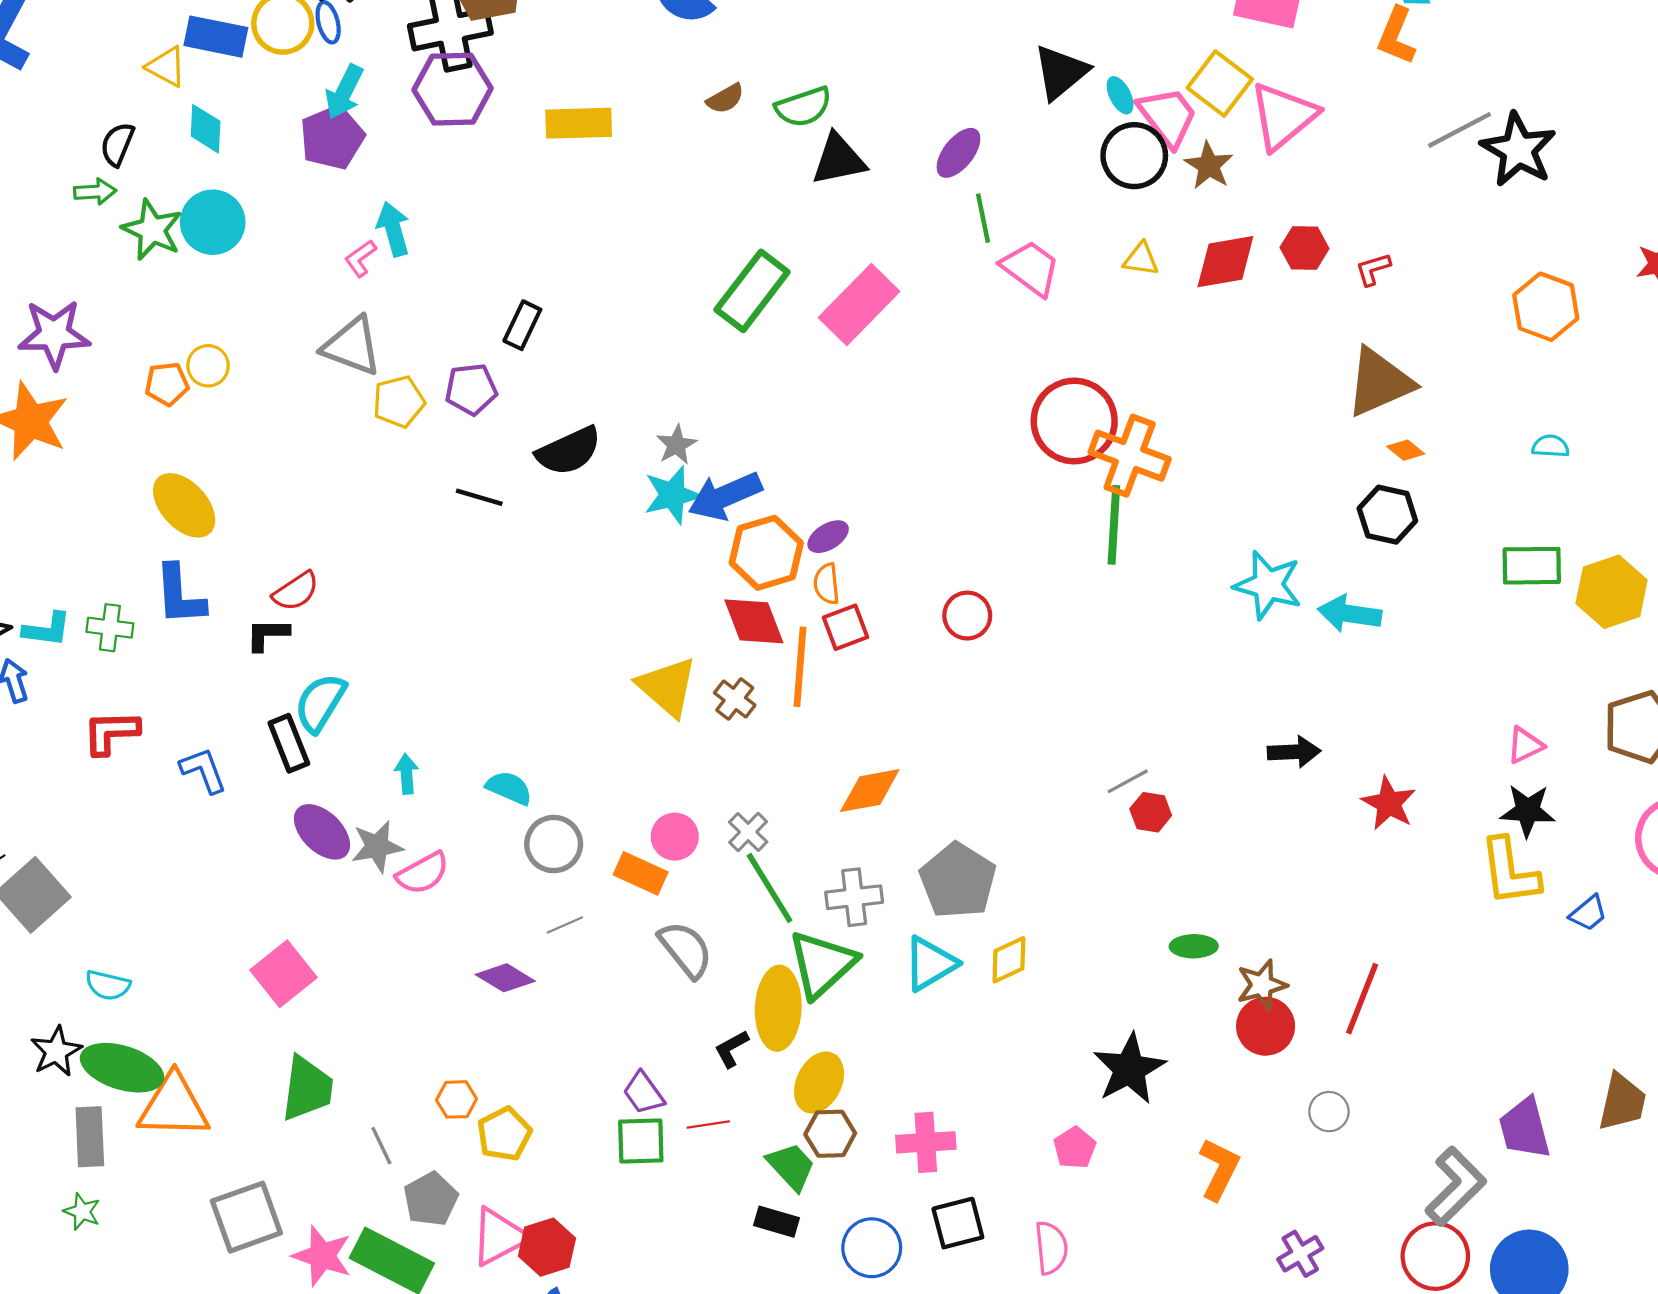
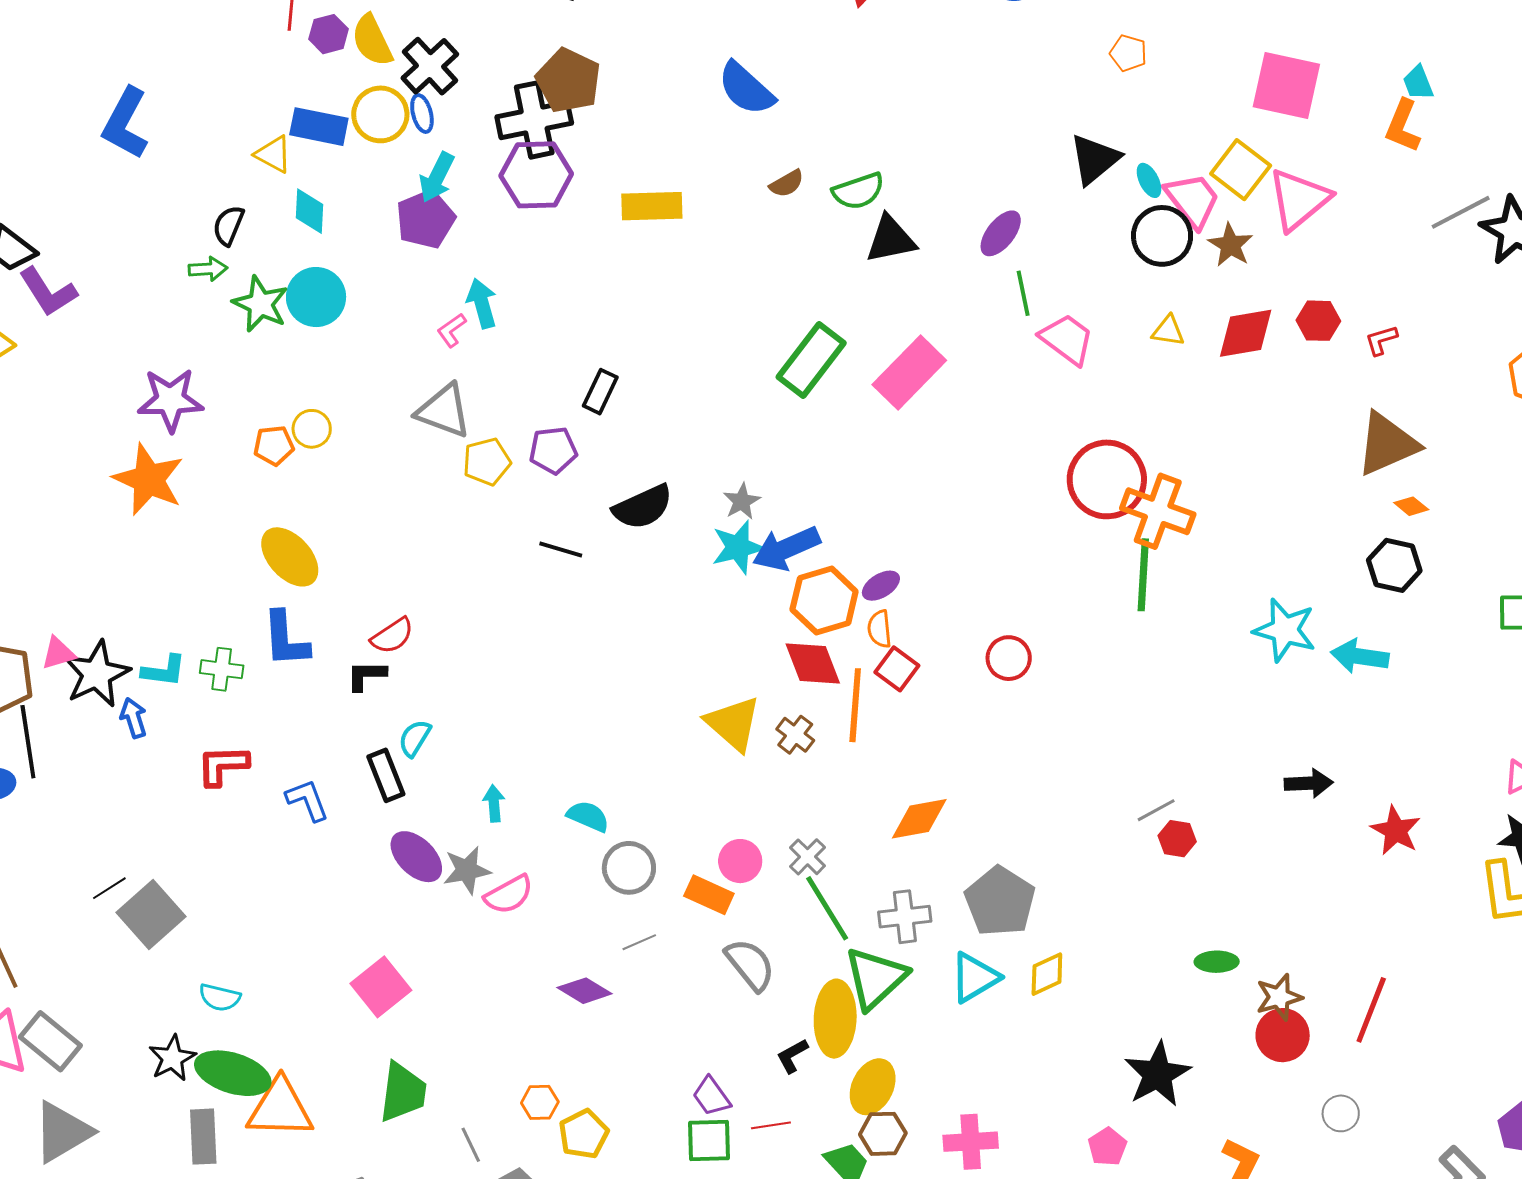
red square: (846, 627) -> (897, 669), turned -33
cyan semicircle: (320, 703) -> (415, 738), size x0.7

